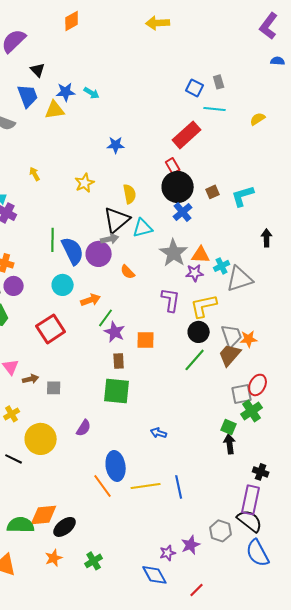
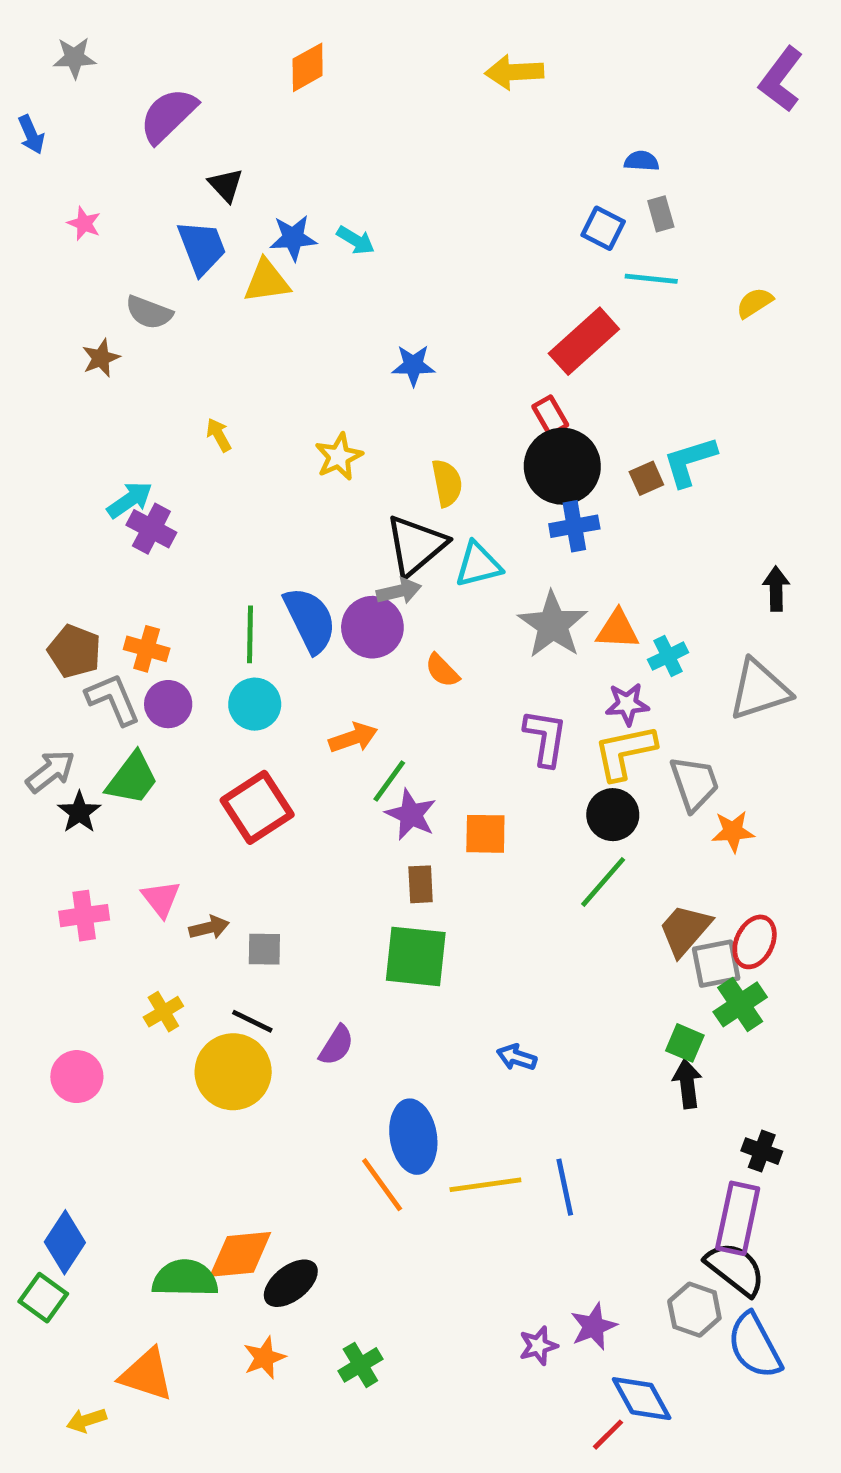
blue semicircle: (278, 61) -> (642, 161), moved
cyan L-shape: (243, 196) -> (690, 461), moved
blue cross: (183, 212) -> (574, 526), turned 30
green line: (53, 240) -> (250, 634), moved
purple star: (195, 273) -> (627, 704), moved
gray triangle: (240, 279) -> (759, 690), moved
cyan circle: (63, 285) -> (255, 704), moved
gray trapezoid: (232, 336) -> (694, 783), moved
brown trapezoid: (230, 355) -> (685, 930), moved
black line: (14, 459) -> (252, 1021), moved
gray hexagon: (221, 531) -> (694, 1310), moved
blue diamond: (155, 575) -> (642, 1399), moved

